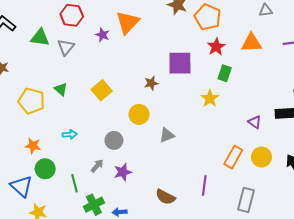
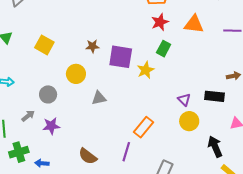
purple square: (180, 63) -> (121, 57), moved
yellow square: (102, 90) -> (44, 45), turned -30
orange rectangle: (233, 157) -> (144, 127), moved
yellow circle: (261, 157) -> (189, 121), moved

